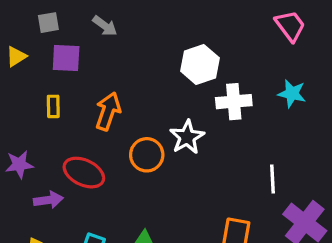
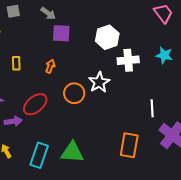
purple square: (66, 58) -> (61, 33), moved
orange arrow: (108, 111) -> (50, 66), size x0.6
red ellipse: (84, 173) -> (35, 104), turned -65

